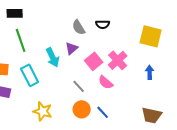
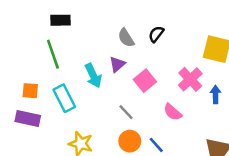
black rectangle: (15, 13) -> (60, 20), moved
black semicircle: (103, 24) -> (156, 34), turned 128
pink cross: (118, 60) -> (190, 79), moved
pink semicircle: (106, 82) -> (173, 112), moved

